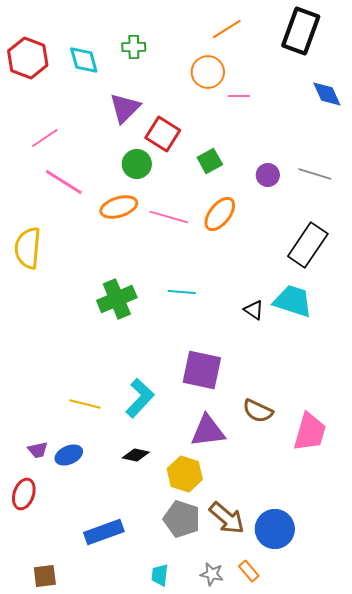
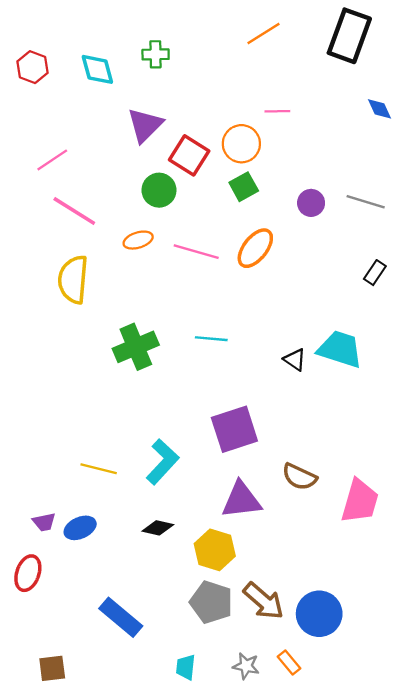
red hexagon: (28, 58) -> (32, 67), size x0.7
orange circle: (208, 72) -> (241, 144), moved
blue diamond: (327, 94) -> (380, 109), size x0.7
orange ellipse: (119, 207) -> (138, 240), size x0.7
black rectangle: (308, 245) -> (375, 273), moved, size x0.5
yellow semicircle: (28, 248) -> (73, 280), moved
purple square: (202, 370) -> (234, 429), turned -30
blue rectangle: (104, 532) -> (121, 617), turned 60

